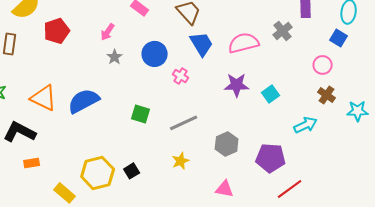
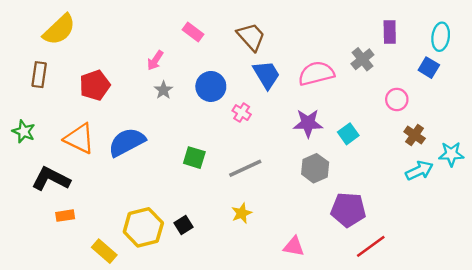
red pentagon: (57, 31) -> (95, 85), moved
pink circle: (323, 65) -> (397, 100), moved
cyan arrow: (306, 125) -> (419, 171), moved
gray hexagon: (227, 144) -> (315, 168), moved

